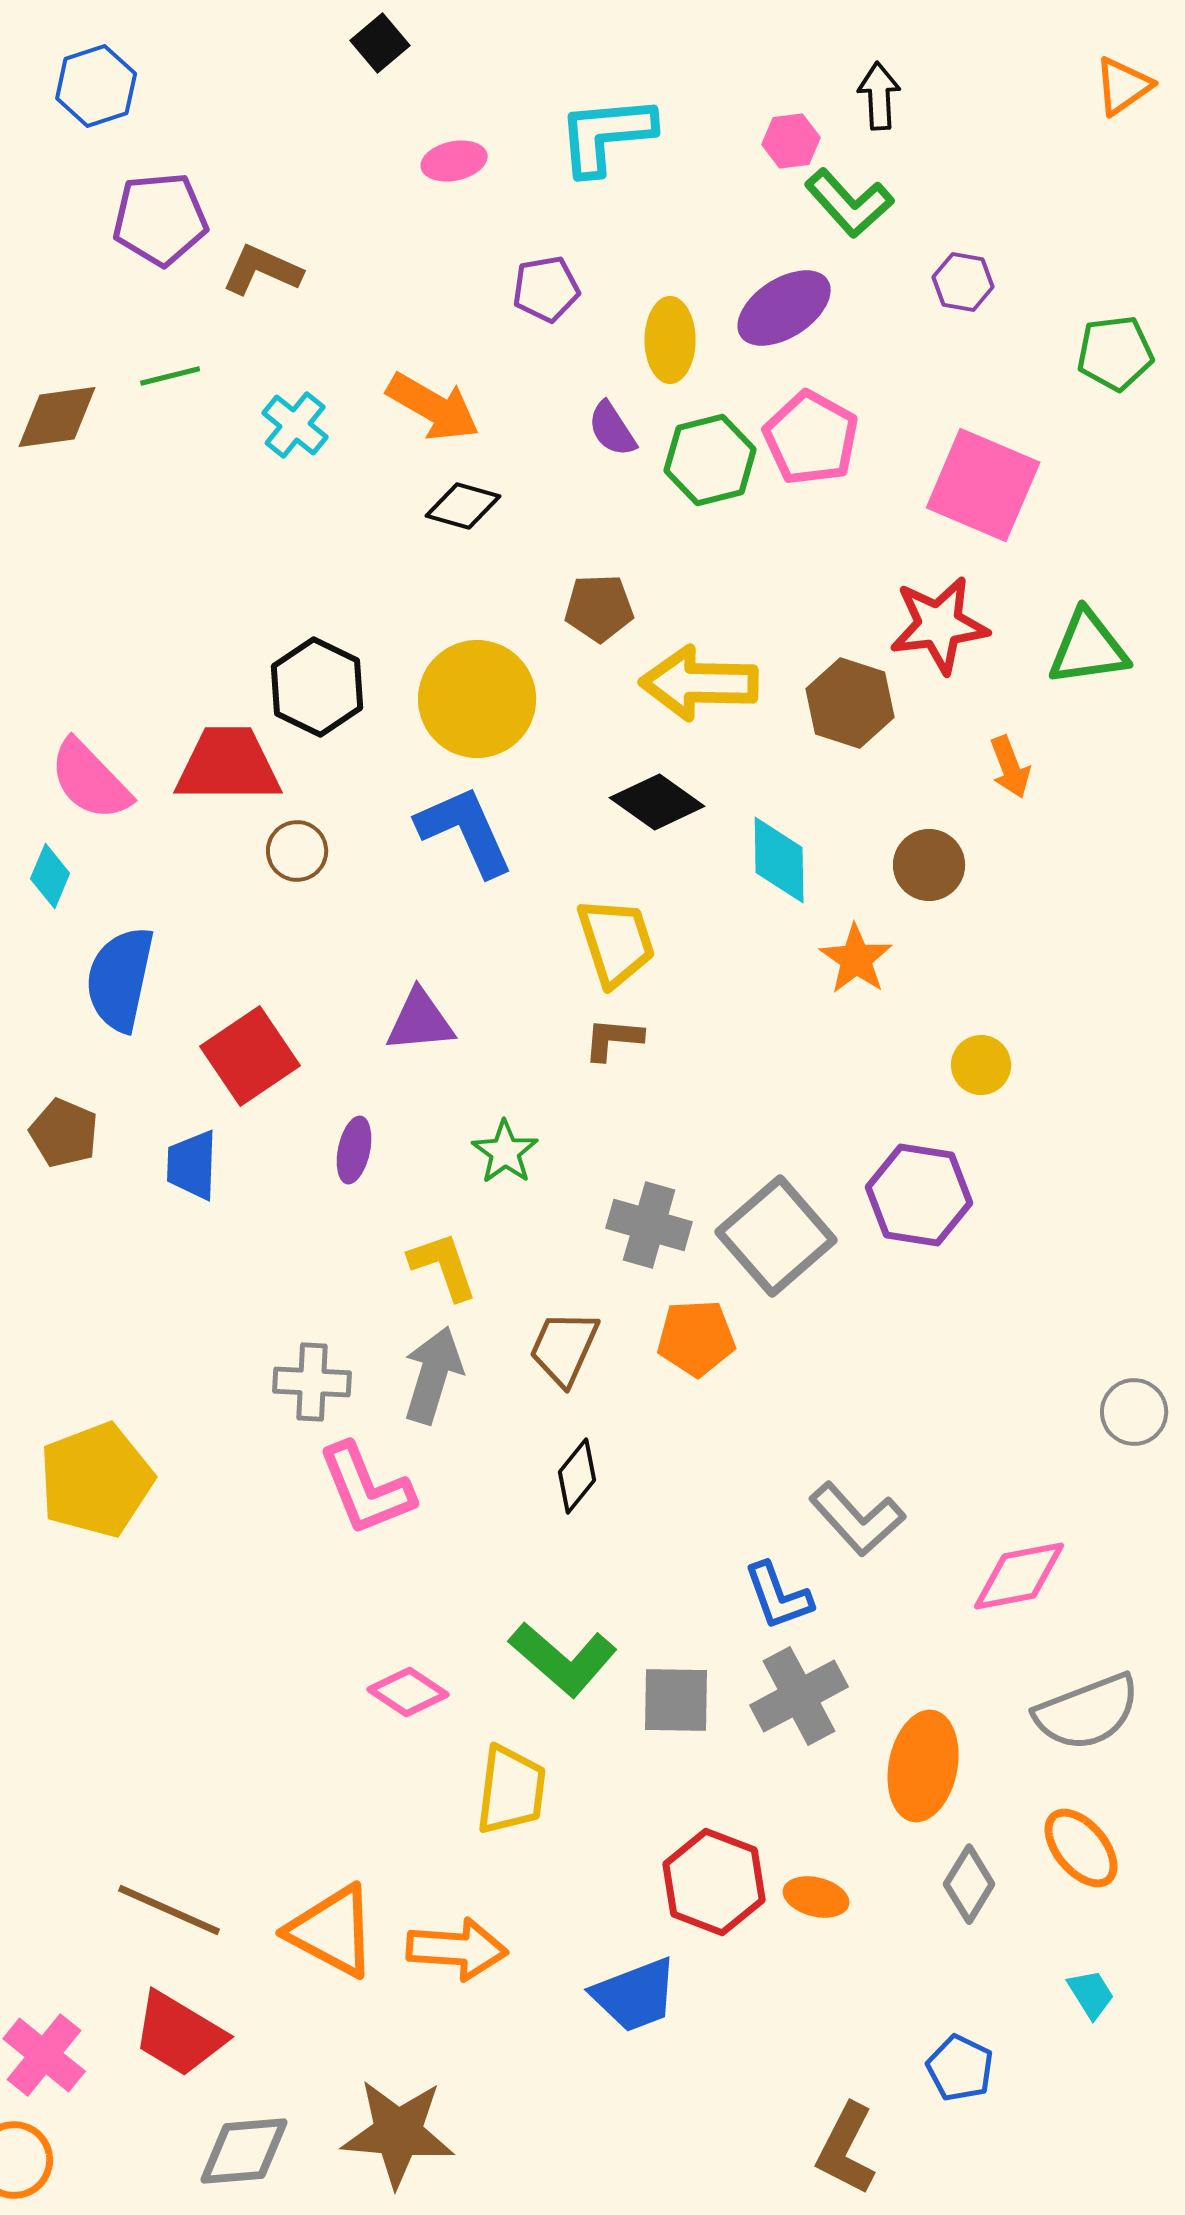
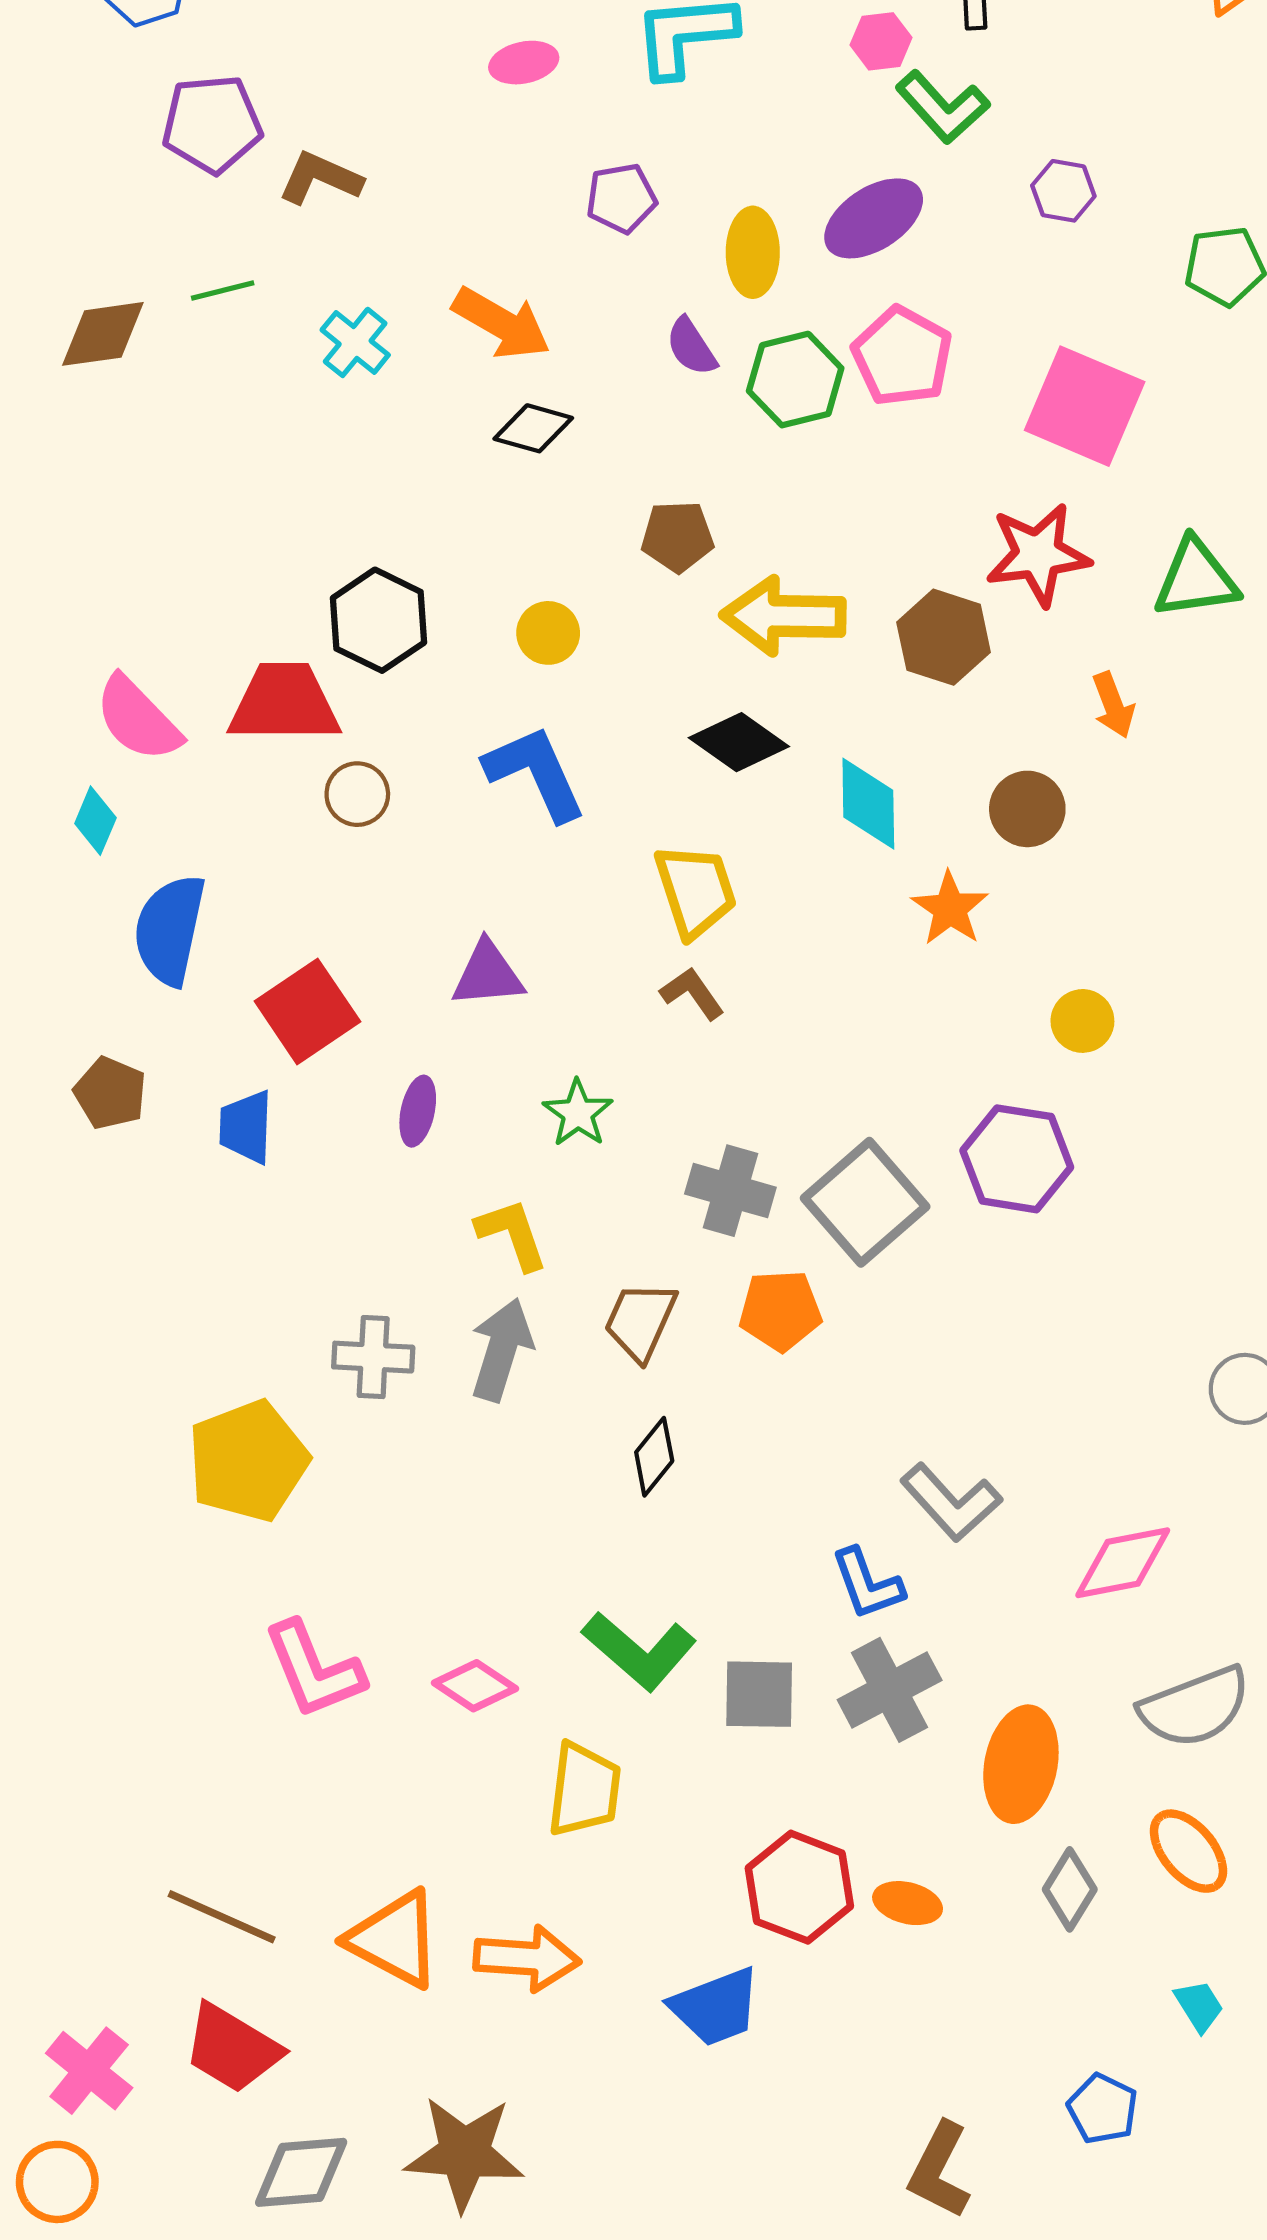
yellow circle: (477, 699) -> (548, 633), size x0.5
brown L-shape: (613, 1039) -> (692, 993), turned 50
yellow pentagon: (96, 1480) -> (248, 1461), moved
pink L-shape: (366, 1489) -> (314, 1670), moved
blue pentagon: (960, 2068) -> (1103, 2109), moved

